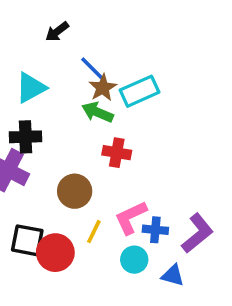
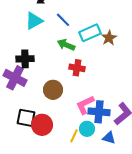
cyan triangle: (31, 88) -> (34, 21), moved
brown star: (103, 88) -> (109, 38), moved
blue cross: (155, 230) -> (99, 112), size x1.5
yellow line: (94, 232) -> (74, 136), moved

